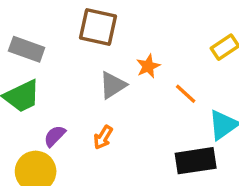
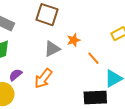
orange arrow: (103, 137) -> (43, 78), size x1.5

